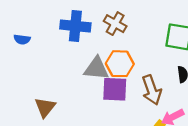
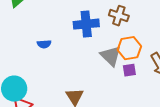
gray triangle: (96, 69) -> (111, 56), turned 50
purple square: (115, 89) -> (129, 70), size x0.6

